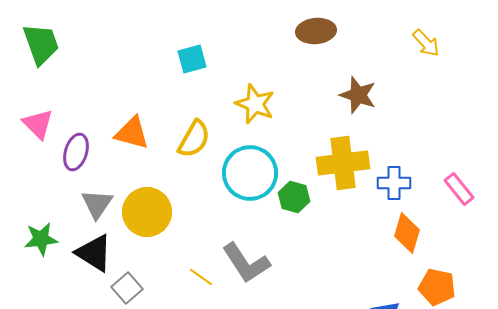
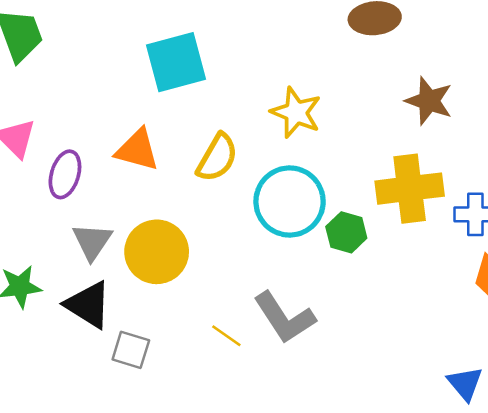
cyan square: (192, 59) -> (176, 62), moved, size x1.6
gray square: (127, 288) -> (131, 350), turned -32

